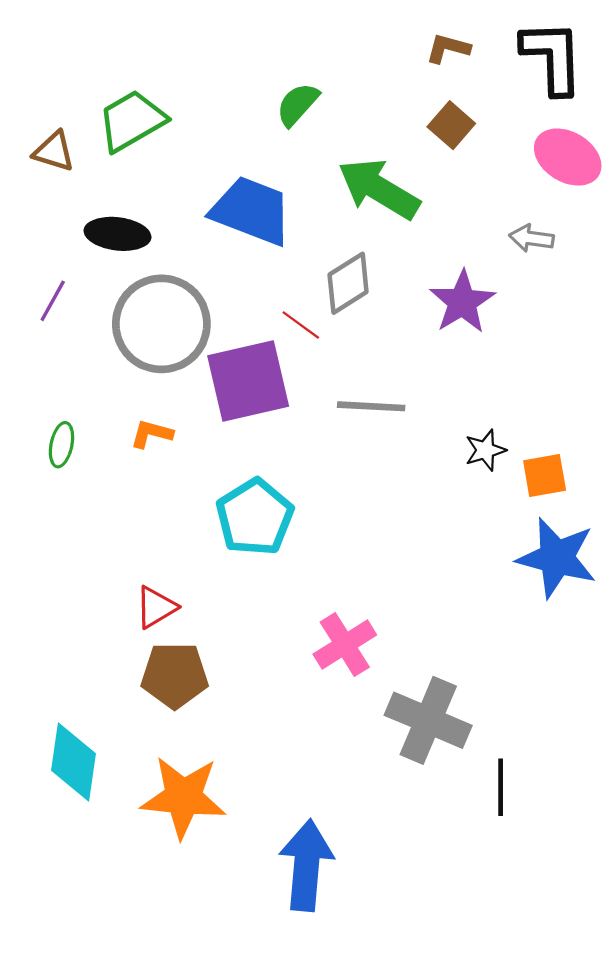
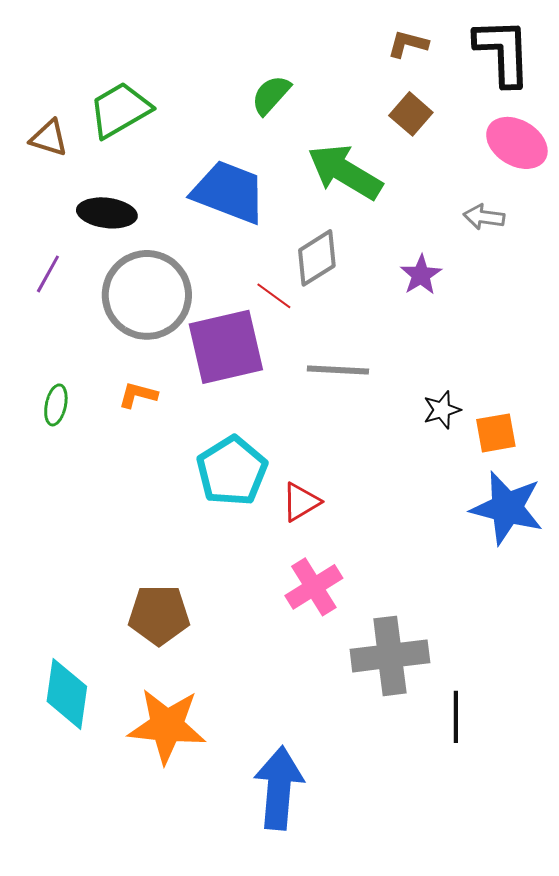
purple star: (462, 302) -> (421, 275), size x0.7
red triangle: (156, 607) -> (301, 502), moved
gray cross: (428, 720) -> (390, 656), turned -30

